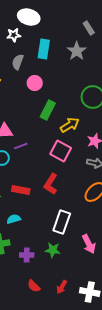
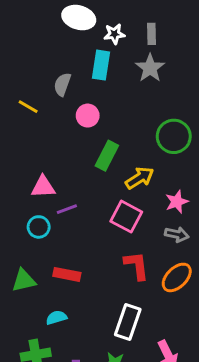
gray rectangle: (89, 28) -> (151, 34), moved, turned 32
white star: (14, 35) -> (114, 34), moved
red L-shape: (51, 184) -> (137, 266), moved, turned 140

